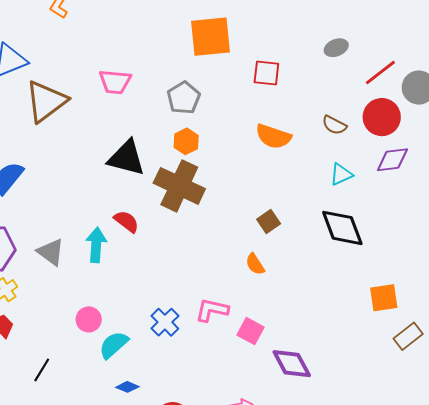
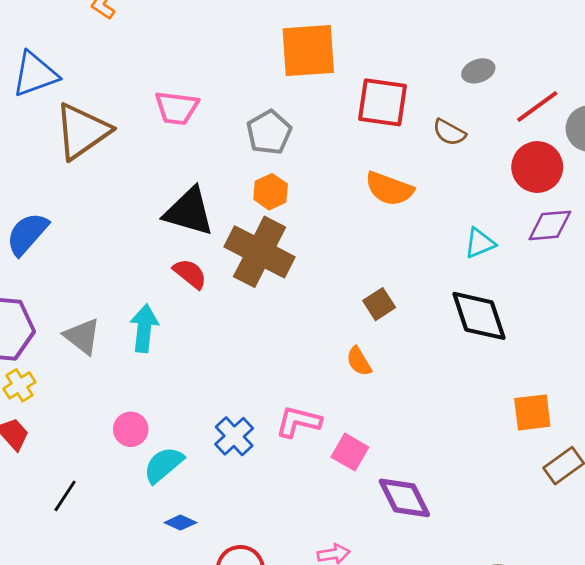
red square: (266, 73) -> (383, 102), size x1.4
brown semicircle: (334, 125) -> (449, 132), moved
red semicircle: (126, 221) -> (190, 274), moved

